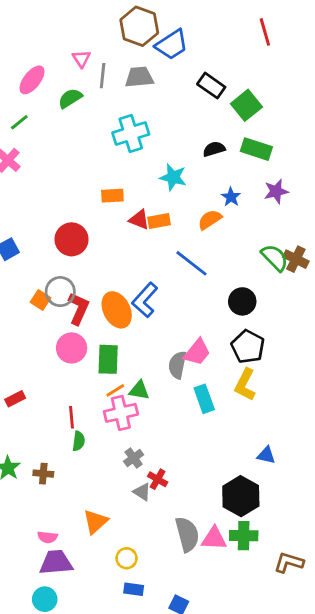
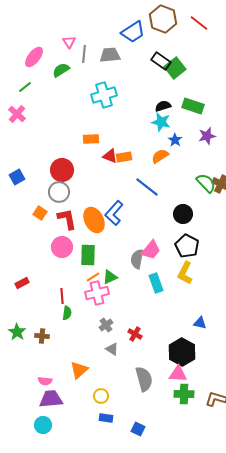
brown hexagon: (139, 26) -> (163, 19), moved
red line: (265, 32) -> (199, 23), turned -36
green square: (246, 105) -> (175, 68), moved
cyan star: (173, 177) -> (161, 122), moved
gray circle: (60, 292) -> (59, 192), moved
red L-shape: (79, 308) -> (67, 219), turned -35
green triangle: (139, 390) -> (110, 277), turned -35
red cross: (158, 479) -> (135, 334), moved
green cross: (244, 536) -> (184, 394), moved
pink triangle: (214, 538) -> (178, 374), moved

